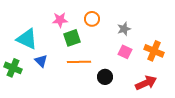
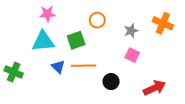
pink star: (60, 20) -> (47, 14), moved
cyan triangle: (27, 39) -> (43, 41), moved, turned -30
orange cross: (154, 51) -> (163, 23), moved
blue triangle: (41, 61) -> (58, 67), moved

